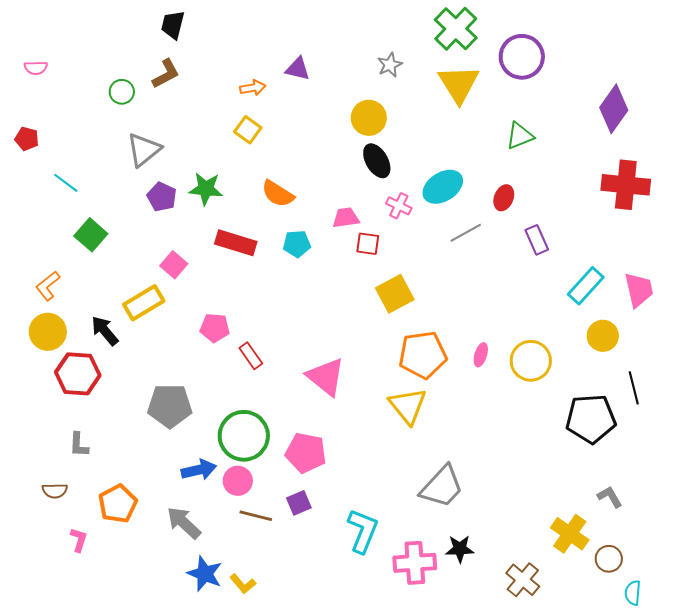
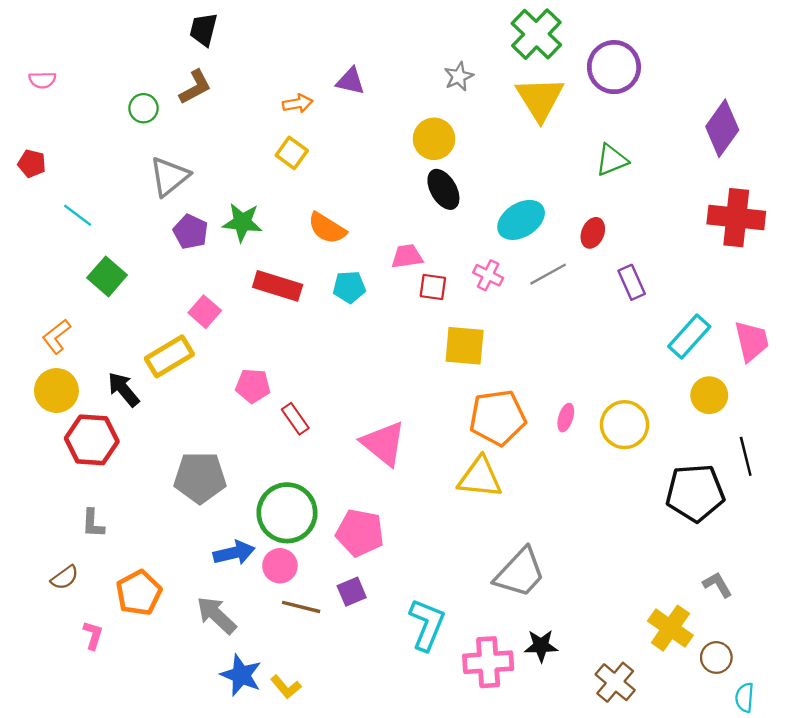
pink cross: (399, 206) -> (488, 275), moved
yellow square: (395, 294) -> (465, 346), turned 33
yellow triangle: (408, 406) -> (480, 478), turned -45
brown semicircle: (55, 491) -> (65, 578), turned -35

